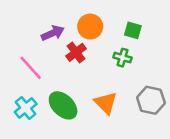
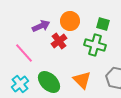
green cross: (123, 58) -> (95, 45), size x1.5

